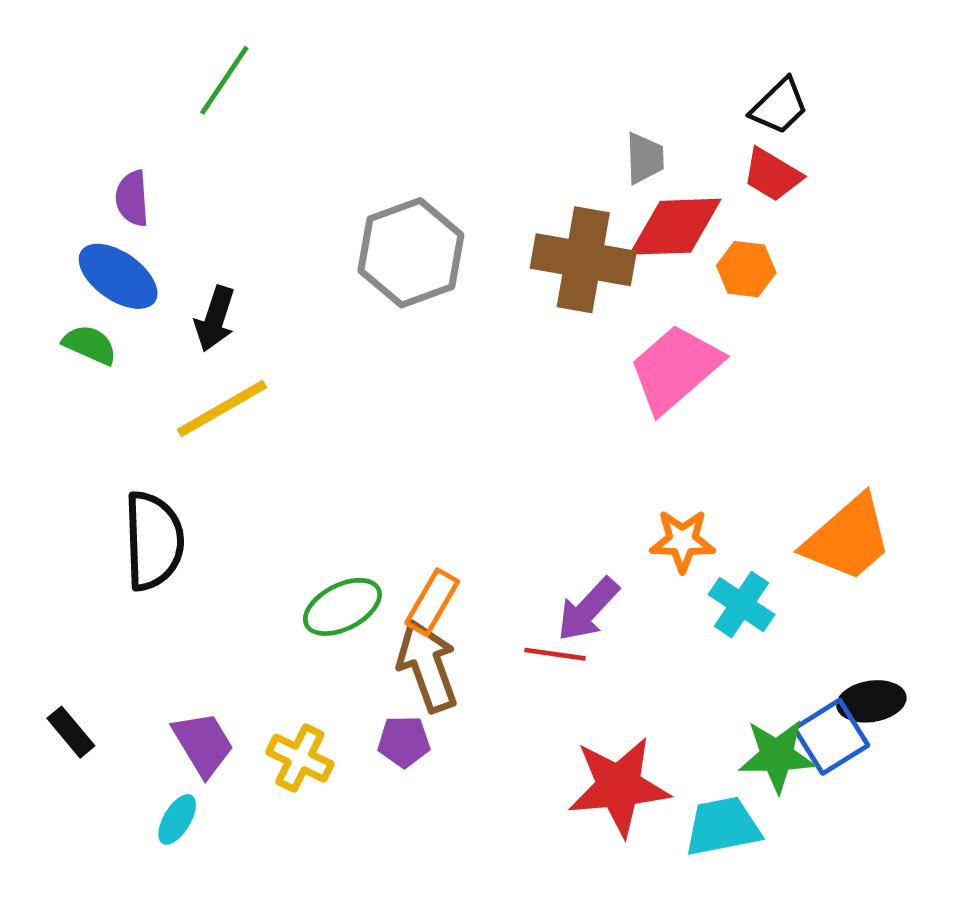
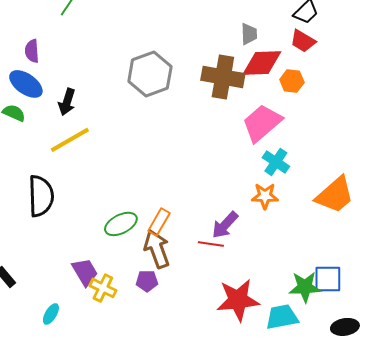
cyan cross: (742, 605) -> (276, 162), moved
black ellipse: (871, 701) -> (345, 327), moved
blue square: (831, 737) -> (328, 279), turned 32
purple trapezoid: (203, 744) -> (85, 272), moved

